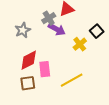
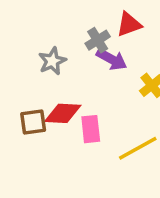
red diamond: (29, 60) -> (63, 113), turned 30
brown square: (28, 83) -> (33, 122), moved

